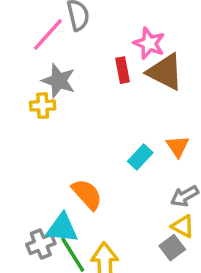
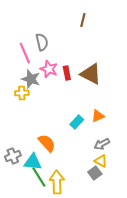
pink line: (48, 35) -> (25, 53), turned -65
pink star: (149, 43) -> (49, 69), moved
orange triangle: (178, 146) -> (98, 116), turned 40
gray cross: (41, 244) -> (13, 156), moved

